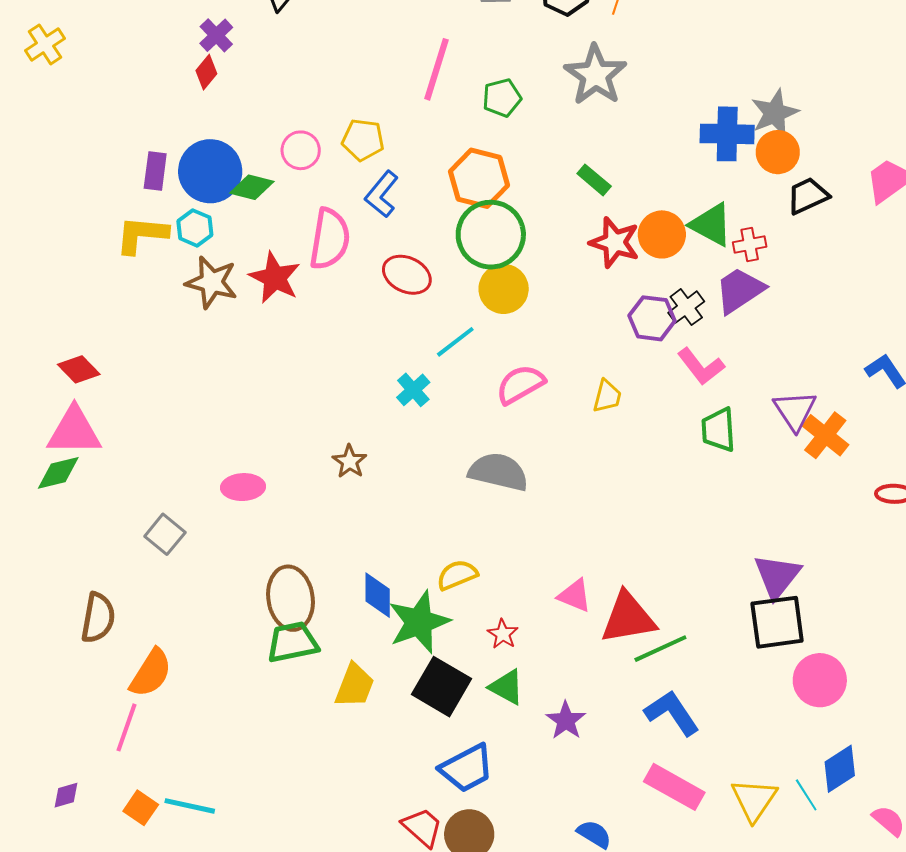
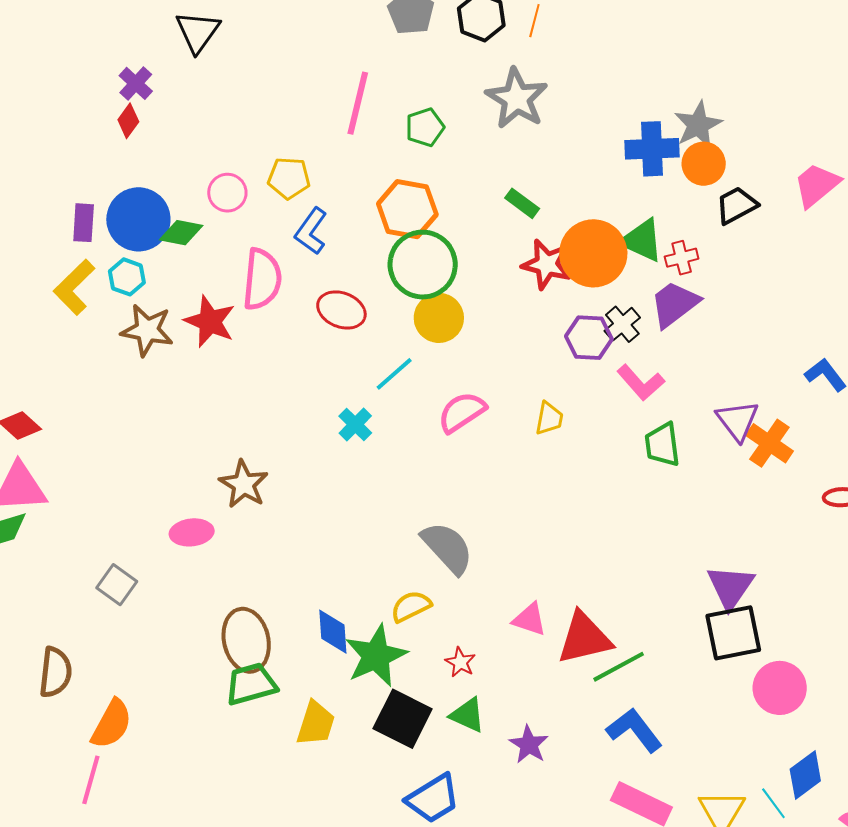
orange circle: (662, 234) -> (593, 253), size x1.4
yellow L-shape: (142, 235) -> (74, 287), turned -46
brown star: (350, 461) -> (244, 484), moved, size x1.4
gray semicircle: (498, 472) -> (447, 548), moved, turned 38

